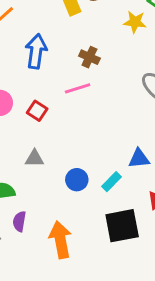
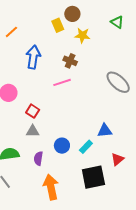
yellow star: (135, 22) -> (82, 35), moved
red square: (37, 111) -> (33, 111), moved
purple semicircle: (19, 221) -> (38, 158), moved

